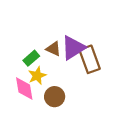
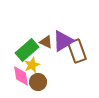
green rectangle: (31, 58) -> (27, 50), size x1.6
brown circle: (55, 97) -> (38, 82), moved

